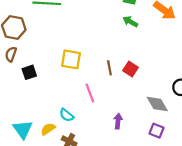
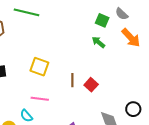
pink line: (90, 93) -> (40, 99), moved, turned -72

